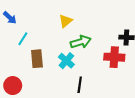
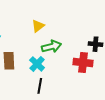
black line: (80, 85) -> (40, 86), moved

